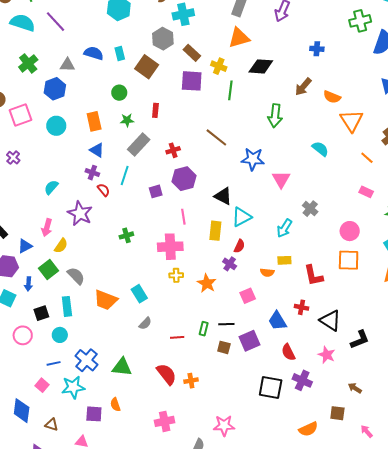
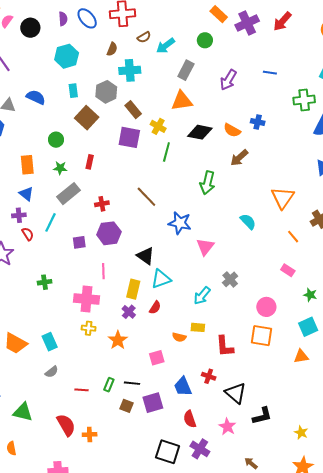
cyan rectangle: (120, 54) -> (73, 91), moved
orange semicircle: (332, 97) -> (232, 130), moved
purple cross: (92, 173) -> (19, 215), turned -32
purple cross: (230, 264) -> (129, 312), moved

